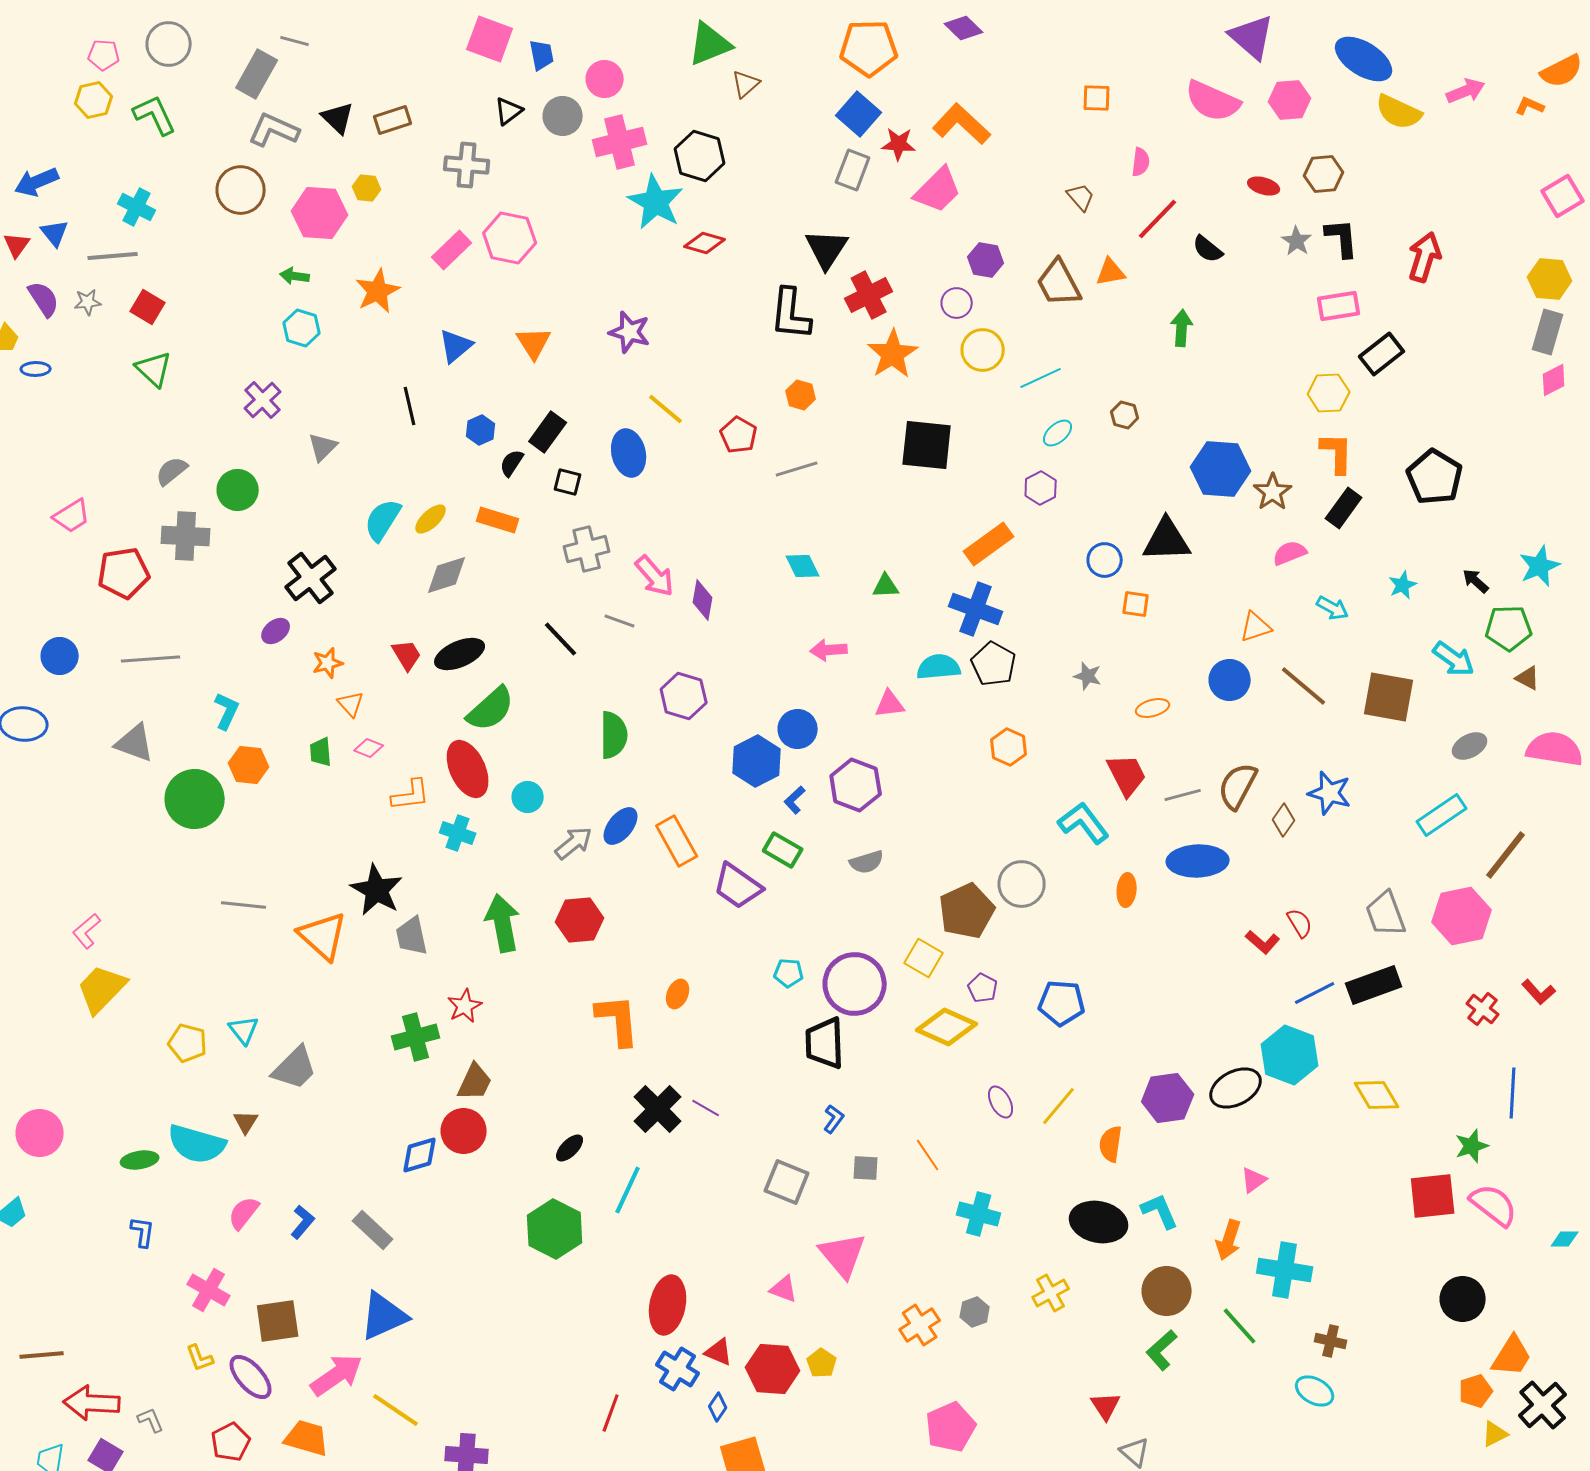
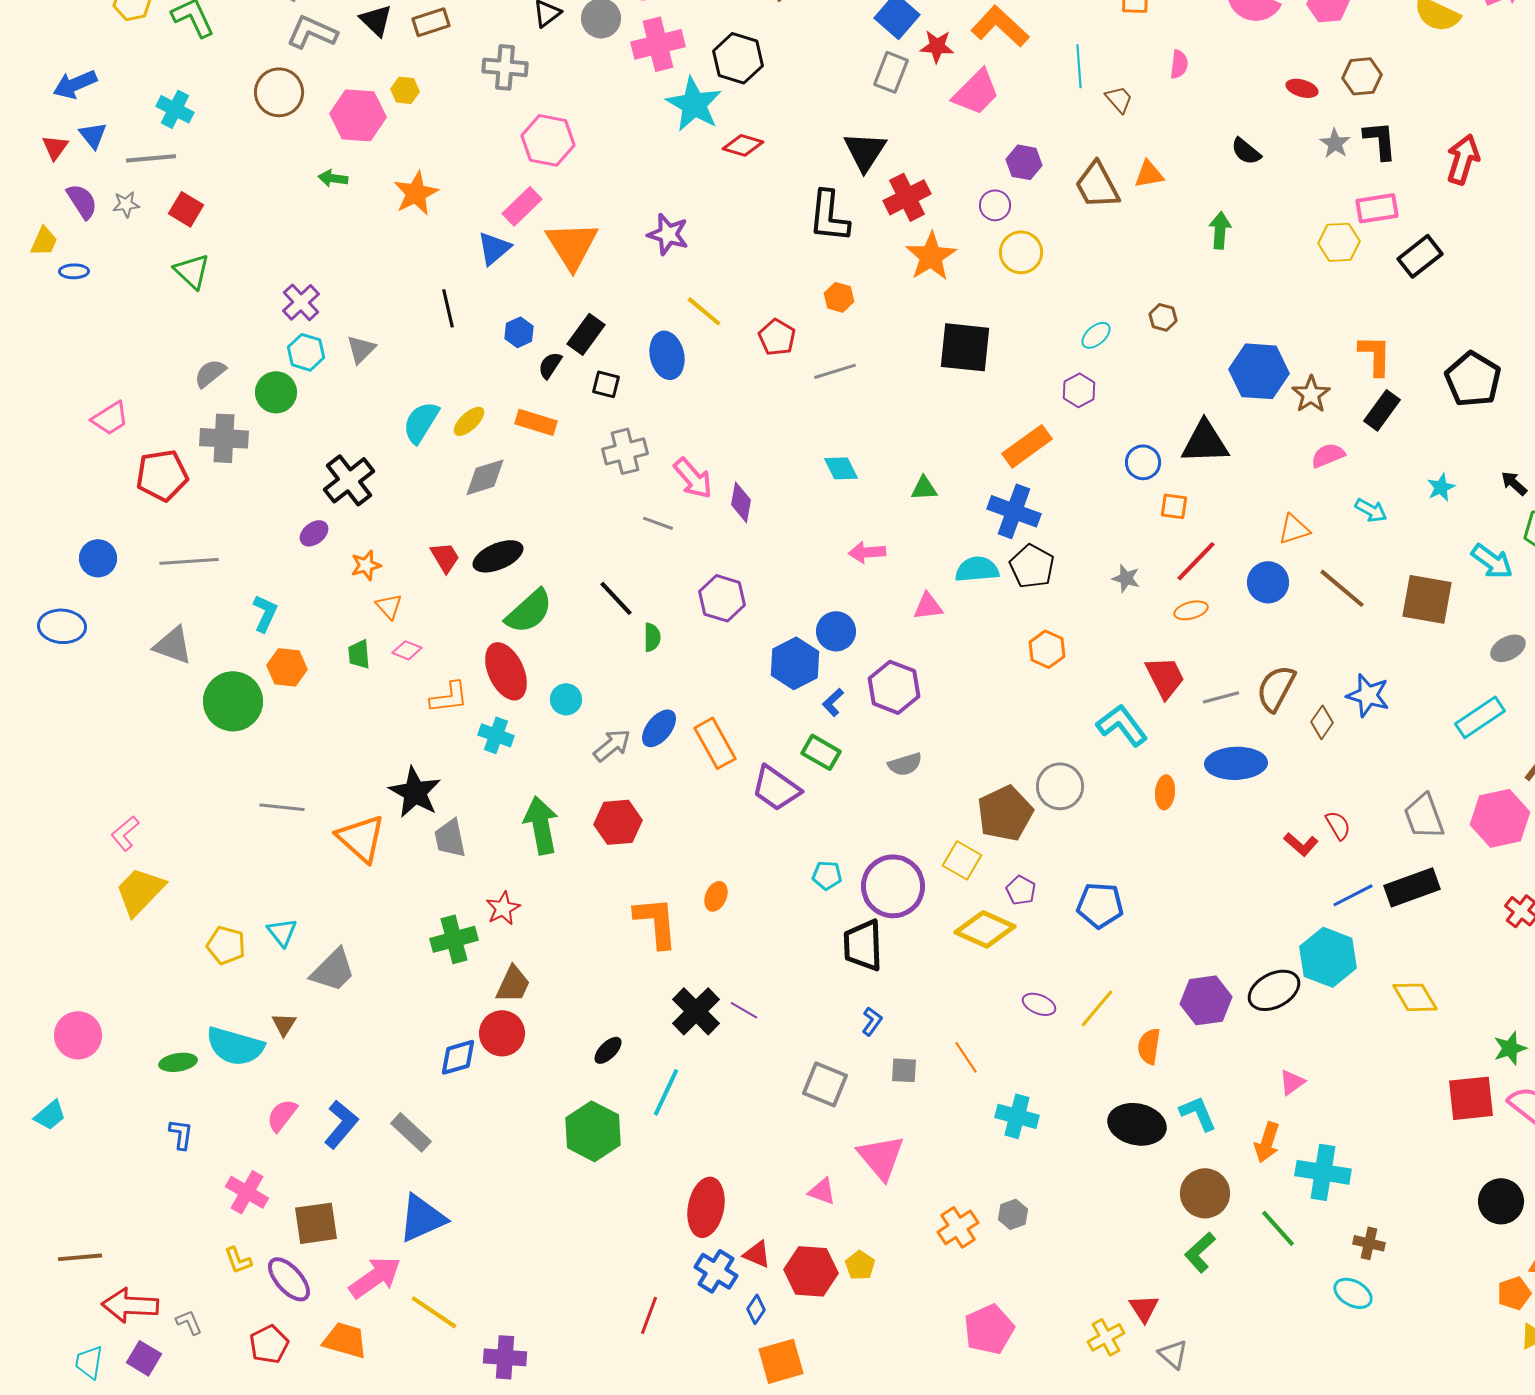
red line: (1158, 219) -> (1196, 561), moved
pink rectangle: (452, 250) -> (522, 206), moved
cyan hexagon: (302, 328) -> (306, 352), moved
orange triangle: (534, 343) -> (572, 245), size x1.5
cyan line: (1041, 378) -> (1079, 66), moved, turned -69
yellow hexagon: (1329, 393) -> (1339, 242), moved
black line: (561, 639) -> (616, 598), moved
green semicircle: (614, 735) -> (652, 637), size x0.6
purple ellipse: (1001, 1102) -> (1039, 1004), turned -40
blue L-shape: (303, 1222) -> (341, 1124), size x1.4
yellow cross: (1051, 1293) -> (1106, 1337), moved

